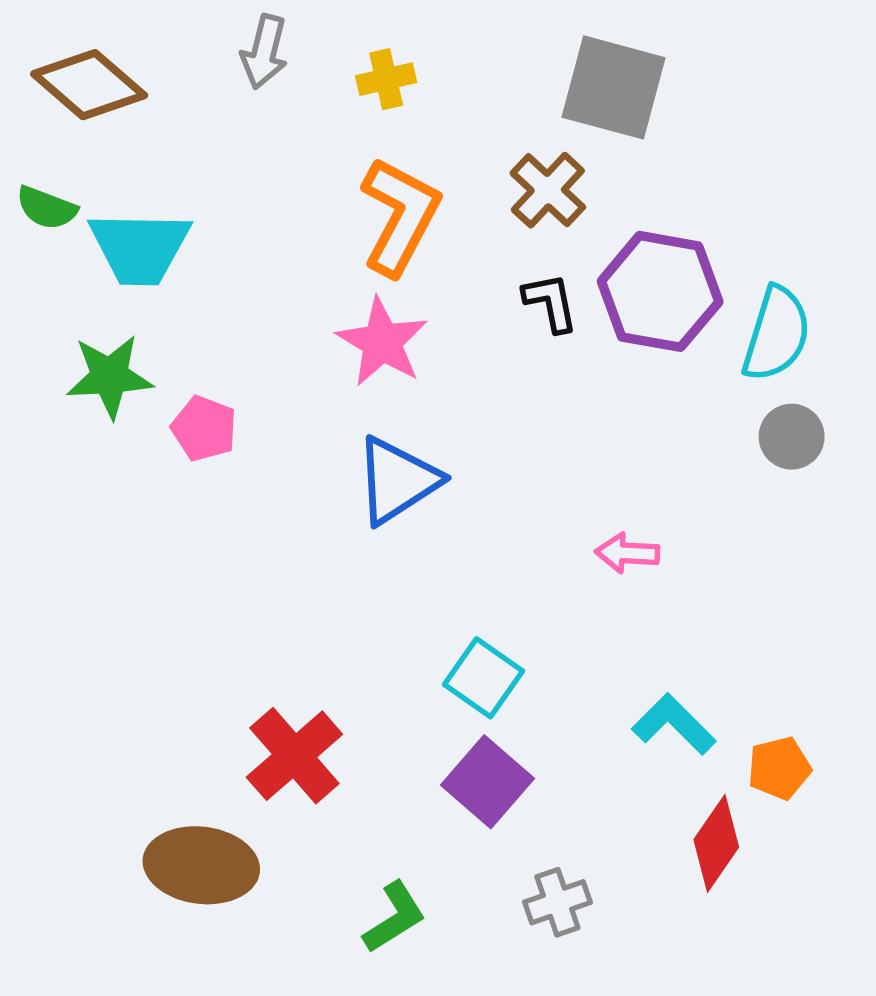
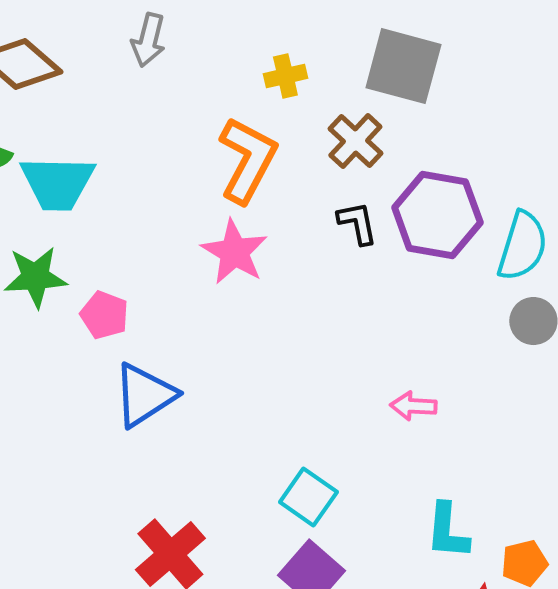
yellow cross: (386, 79) -> (285, 76), moved
blue triangle: (397, 480) -> (144, 395), moved
cyan L-shape: (674, 724) -> (447, 531), turned -130

